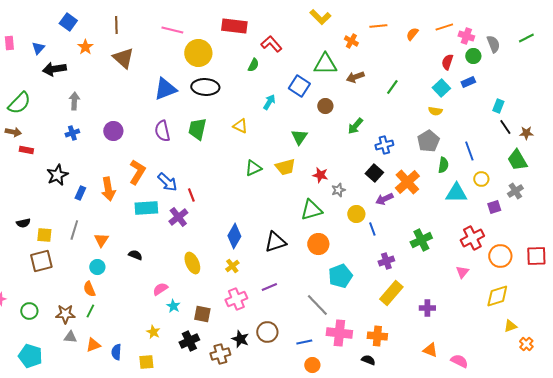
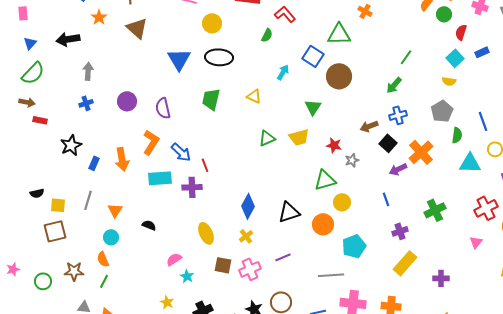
blue triangle: (38, 48) -> (30, 43), moved
yellow circle: (198, 53) -> (212, 23), size x0.7
green circle: (473, 56) -> (444, 14), moved
brown arrow: (355, 77) -> (369, 126), moved
blue triangle: (165, 89) -> (179, 59), turned -40
brown circle: (325, 106) -> (339, 76), size x1.6
green arrow: (355, 126) -> (394, 85), moved
purple semicircle: (162, 131) -> (163, 108), moved
yellow circle: (356, 214) -> (342, 202), moved
purple cross: (178, 217) -> (192, 187), turned 36
orange circle: (318, 244) -> (323, 224), moved
gray line: (317, 305) -> (331, 275), turned -50
brown star: (65, 314) -> (74, 271), moved
brown square: (202, 314) -> (223, 265), moved

